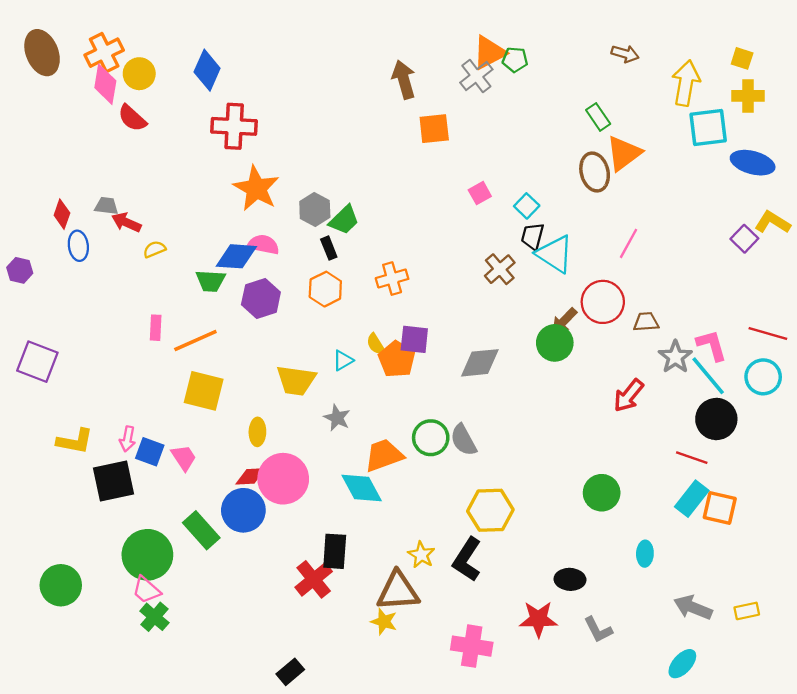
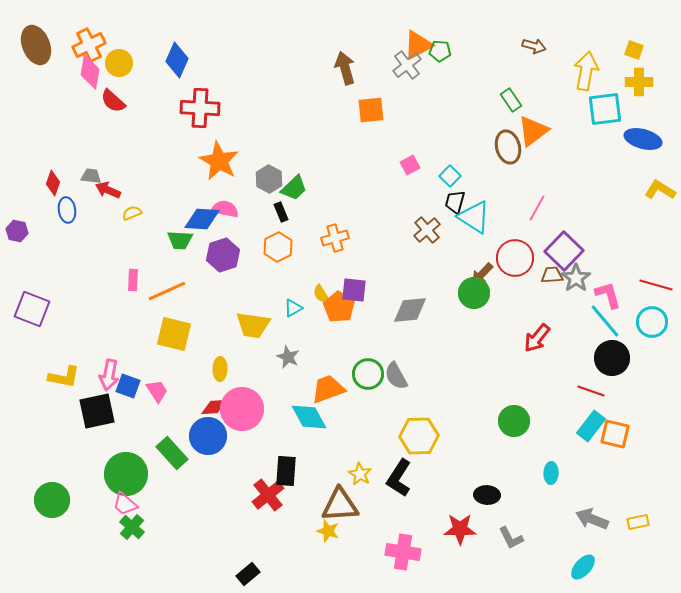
purple square: (744, 239) -> (564, 251), moved, size x1.6
gray star: (675, 357) -> (576, 278), moved
pink arrow: (128, 439) -> (109, 375), size x1.4

